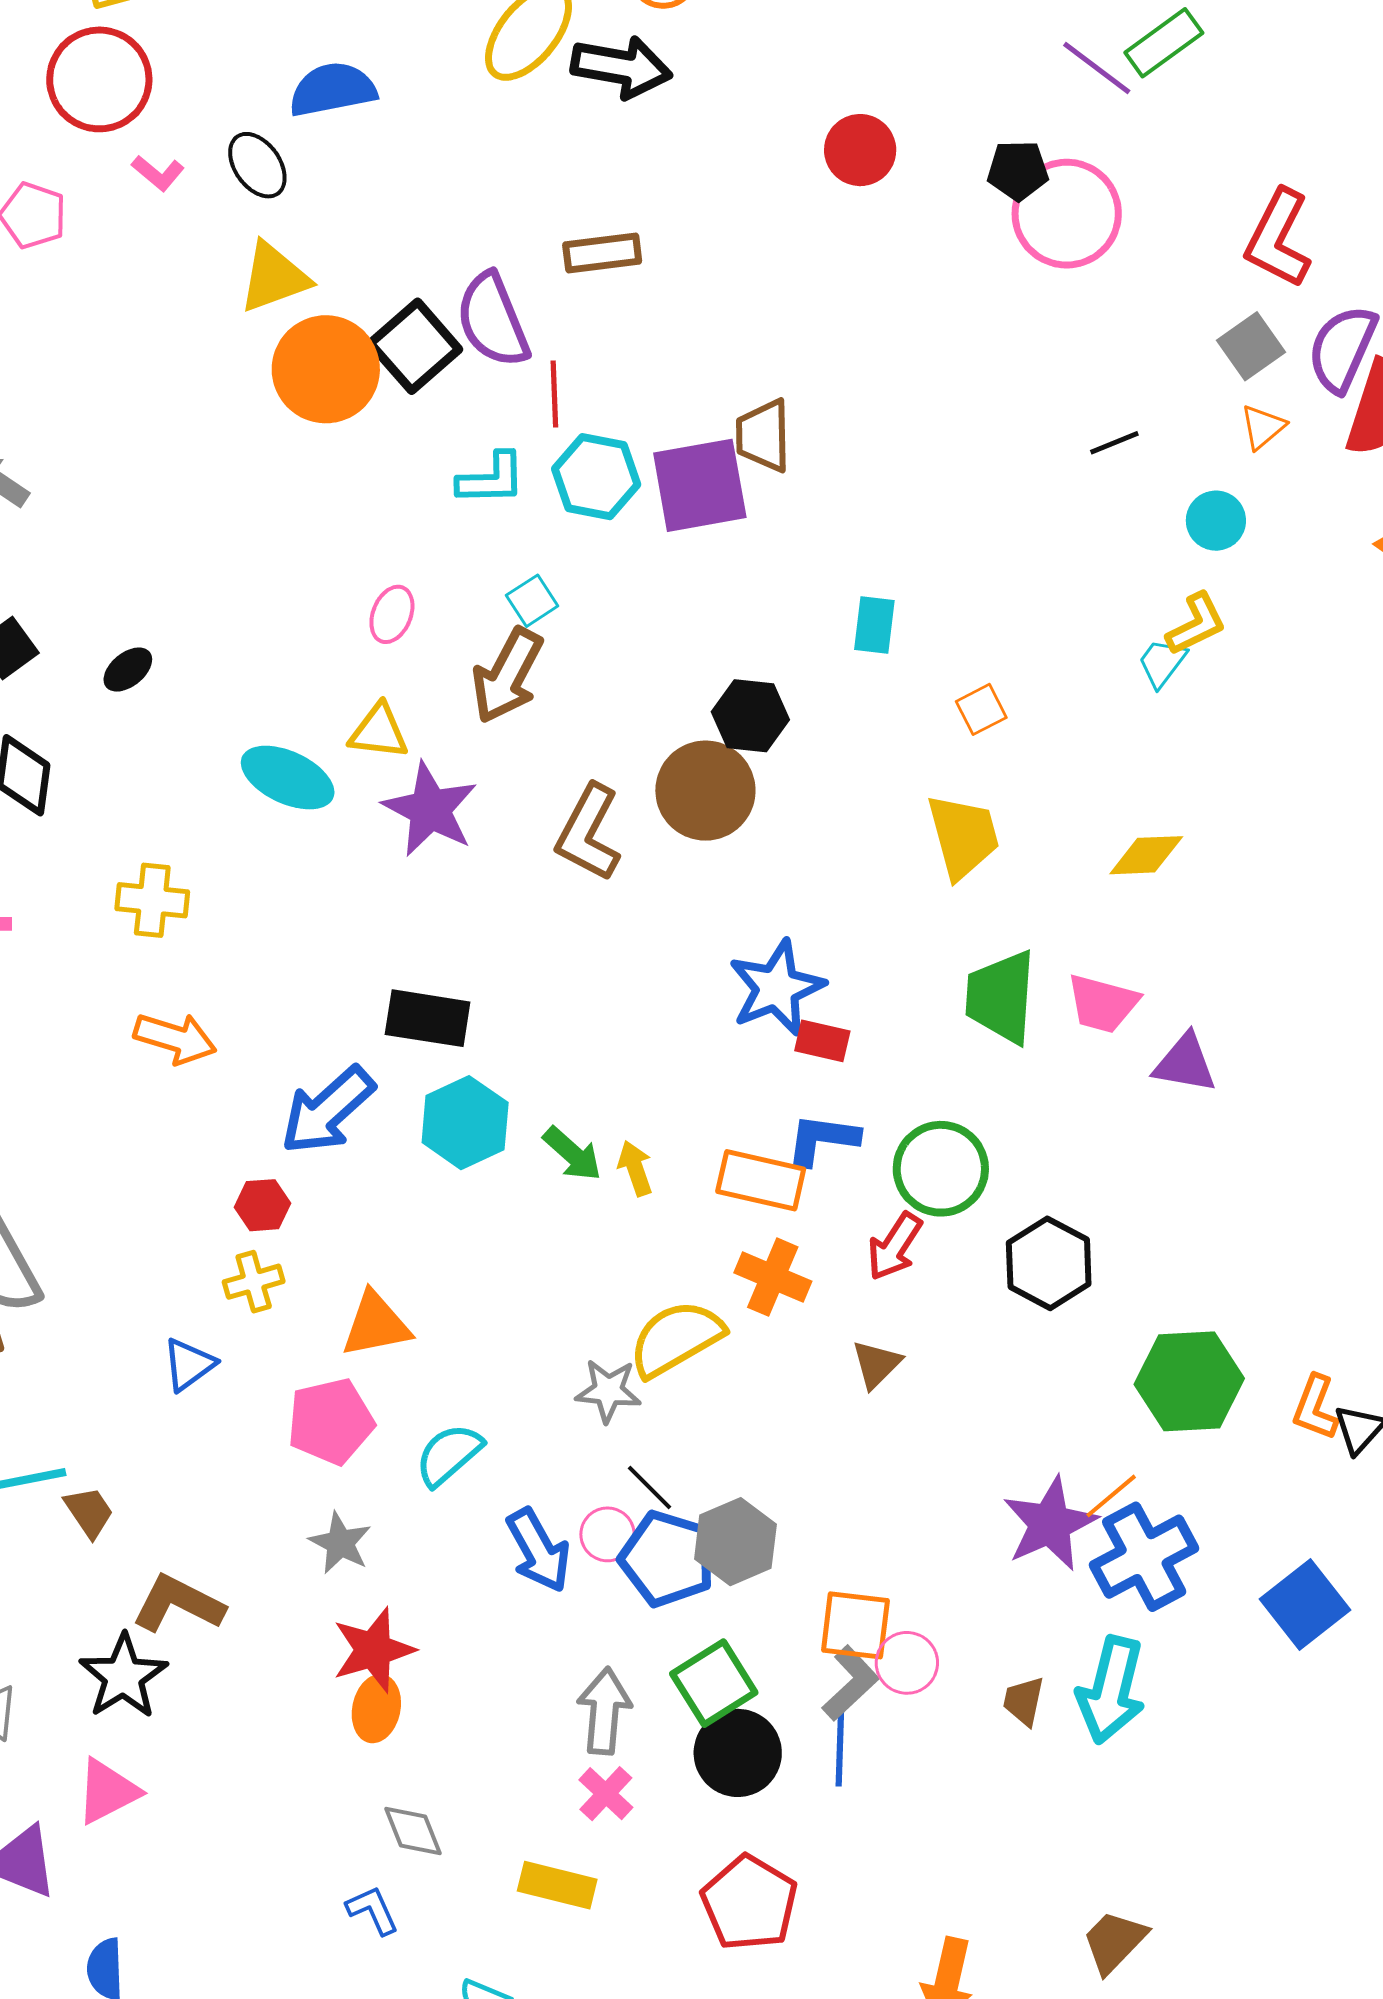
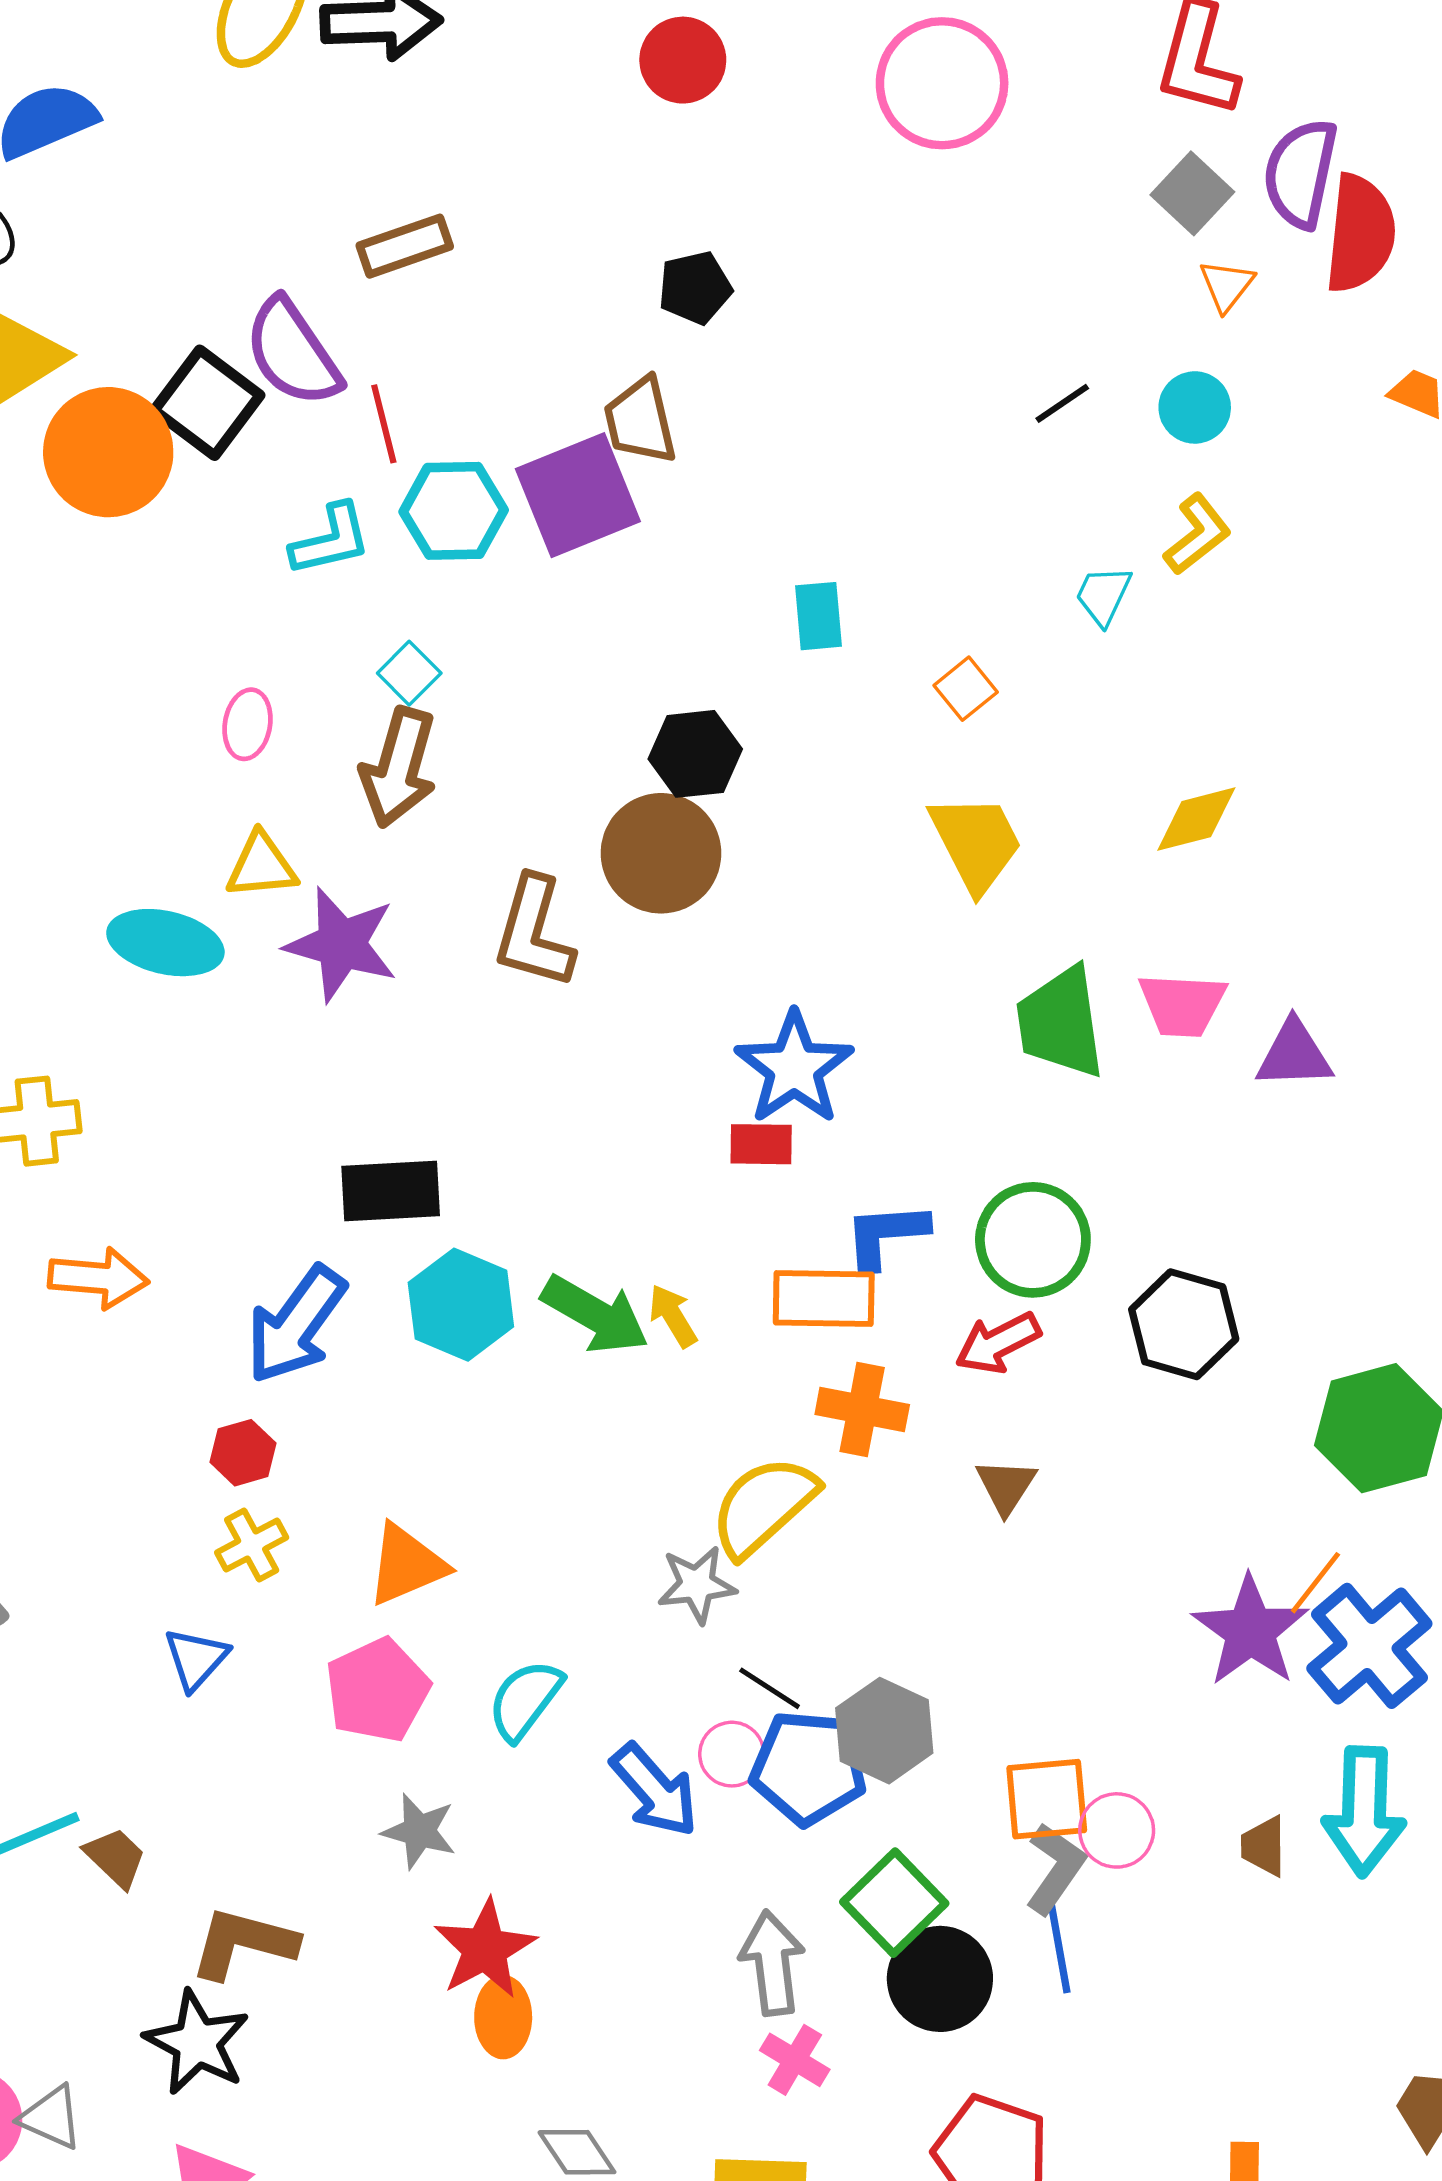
black pentagon: (1018, 170) -> (695, 288), moved
black line: (1114, 443) -> (1062, 403), moved
cyan trapezoid: (1162, 663) -> (1103, 595), moved
red rectangle: (822, 1041) -> (761, 1144), moved
green arrow: (572, 1154) -> (595, 1315), size x1.4
red arrow: (895, 1246) -> (998, 1343), turned 42

